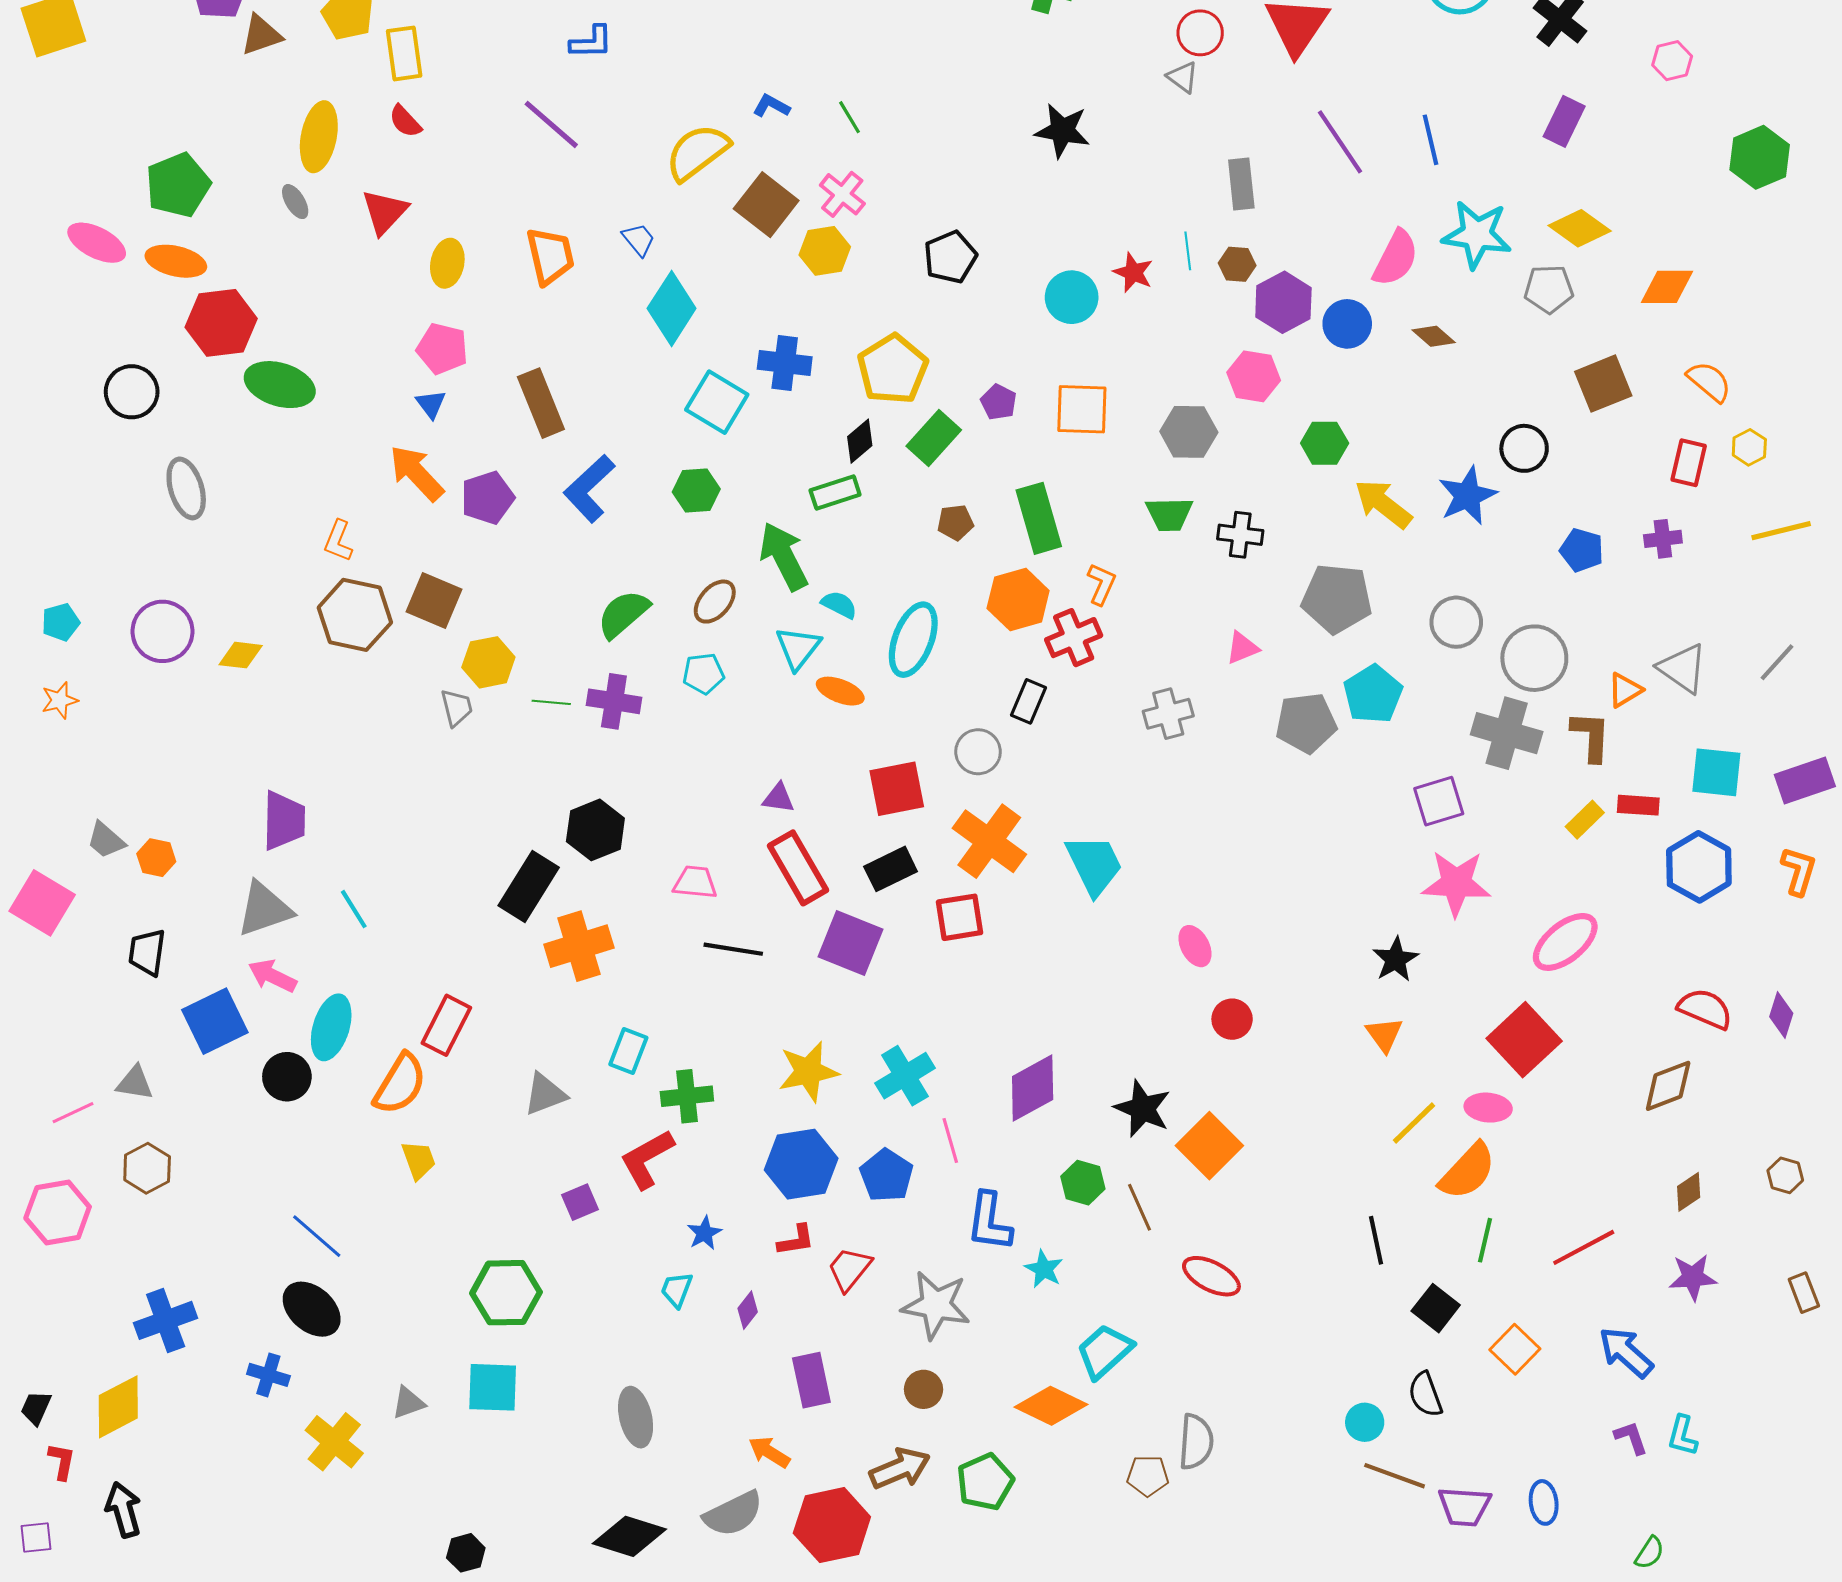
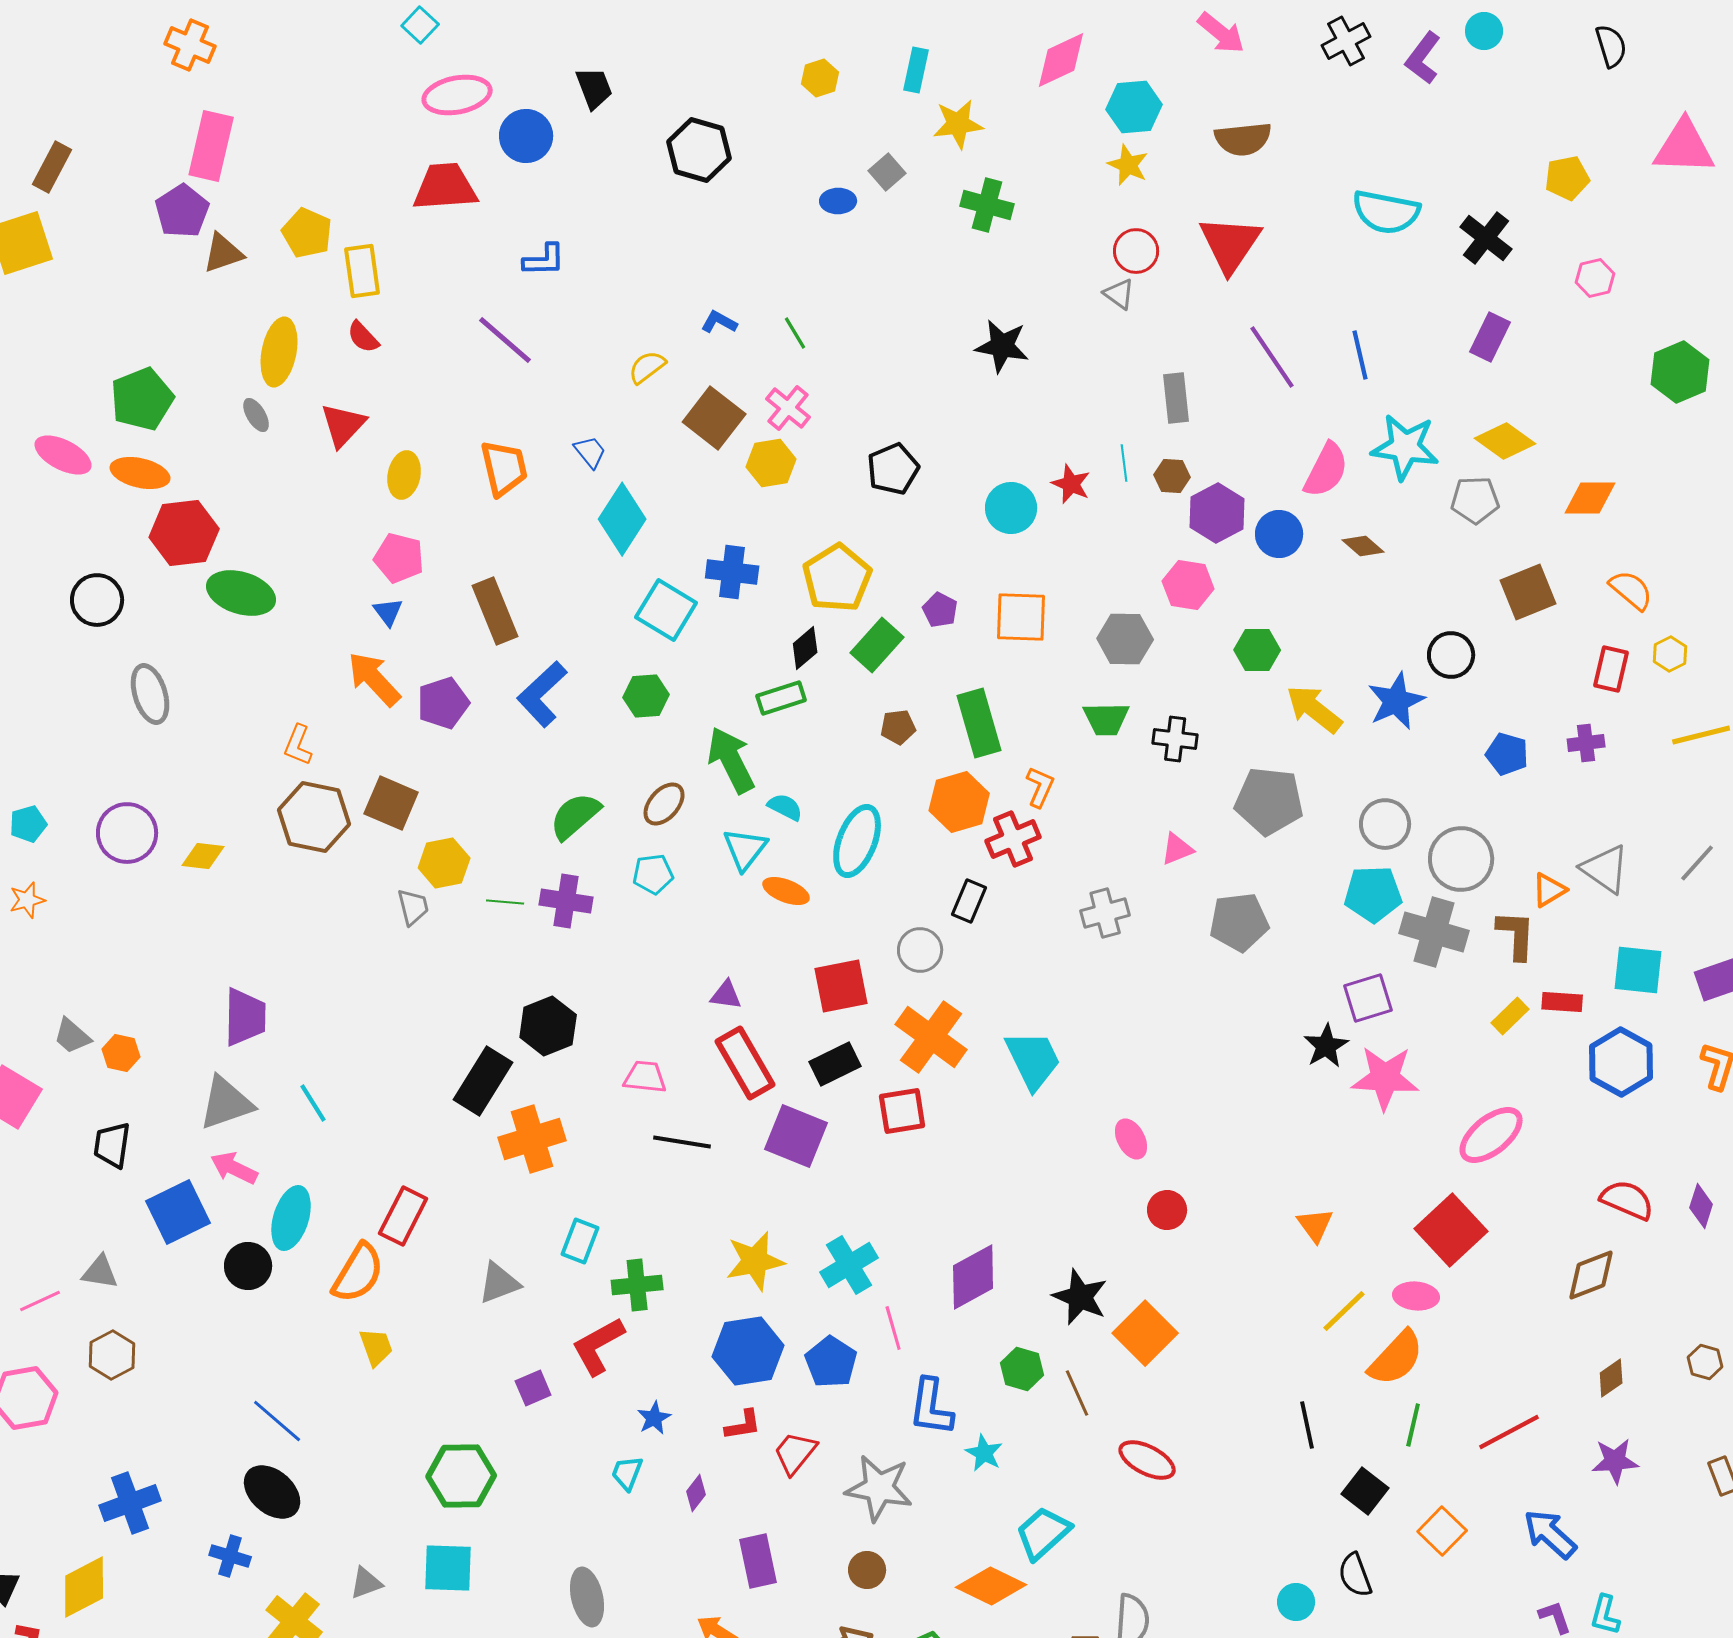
yellow semicircle: (697, 152) -> (647, 367), size x0.6
cyan pentagon: (1373, 694) -> (1373, 894), moved, turned 30
black star: (1396, 959) -> (1326, 1046), moved

